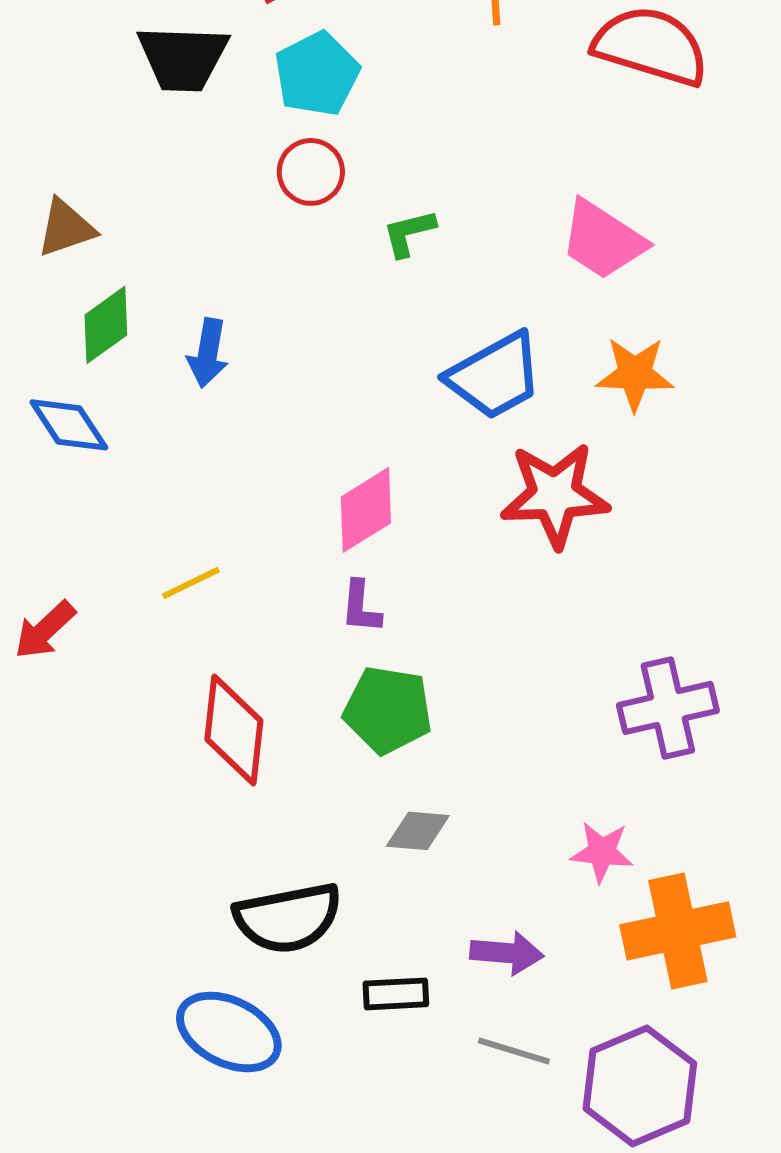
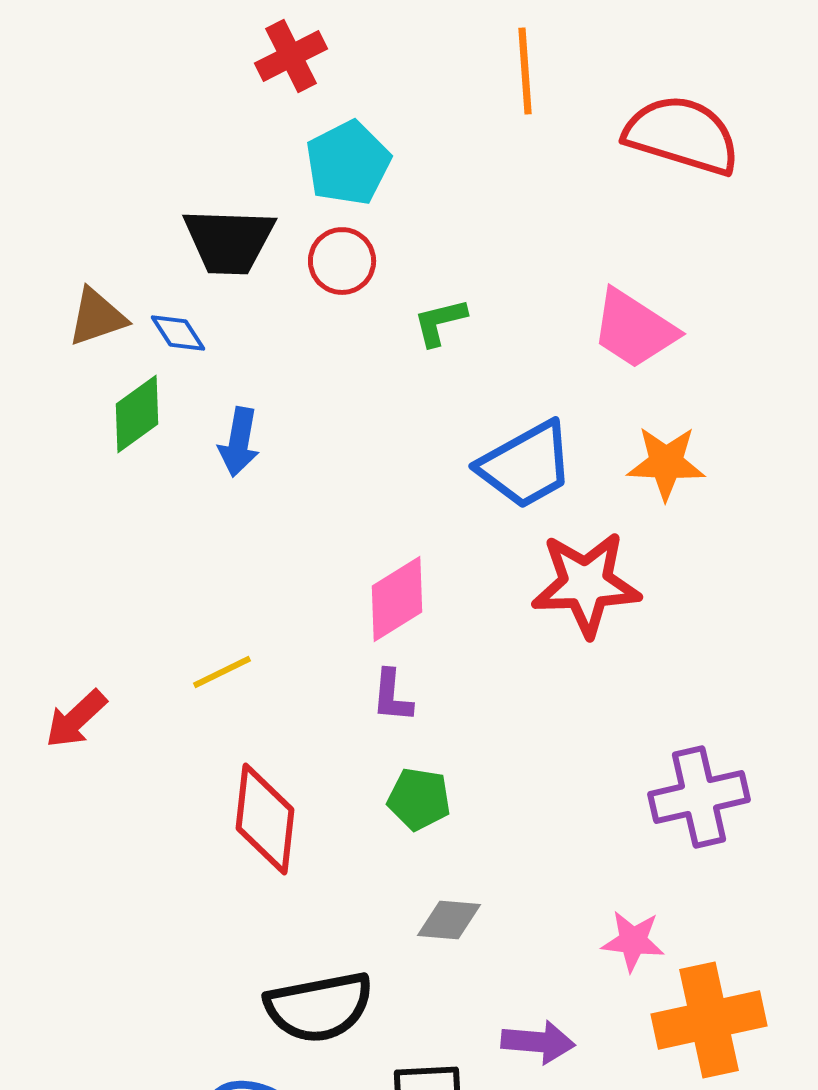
black trapezoid: (183, 58) -> (229, 241), moved
blue diamond: (69, 425) -> (178, 333), moved, size x0.7
green pentagon: (388, 710) -> (419, 799), size x0.7

